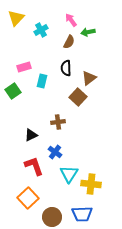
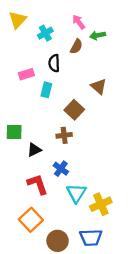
black semicircle: (66, 68) -> (54, 63), moved
brown triangle: (89, 78) -> (99, 86), turned -42
green square: (13, 91) -> (14, 132), moved, turned 35
brown square: (78, 97) -> (74, 110), moved
yellow cross: (91, 184) -> (101, 204), turned -30

